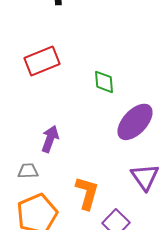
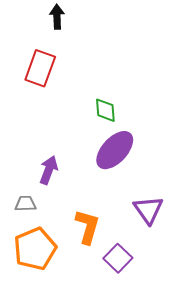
red rectangle: (42, 61) -> (40, 68), moved, turned -48
purple ellipse: (135, 122) -> (115, 150), moved

